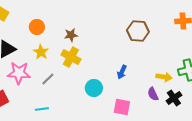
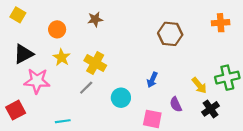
brown star: (71, 35) -> (95, 19), moved
yellow arrow: (164, 77) -> (199, 85), turned 42
gray line: (48, 79) -> (86, 88), moved
purple semicircle: (153, 94) -> (176, 104), moved

